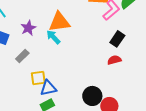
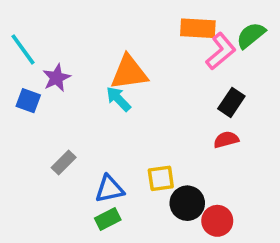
purple star: (28, 28) -> (57, 78), moved
gray rectangle: (22, 56) -> (64, 163), moved
yellow square: (38, 78) -> (161, 178), moved

